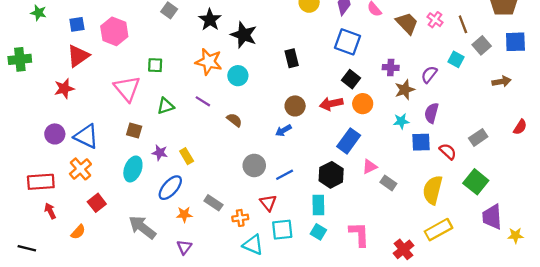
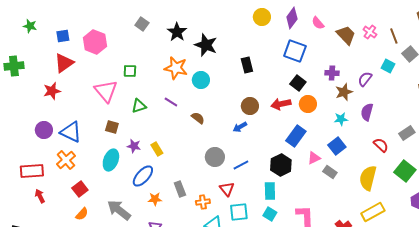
blue square: (421, 142) -> (337, 146), moved, turned -36
gray rectangle: (213, 203) -> (180, 189), turned 35
orange semicircle: (78, 232) -> (82, 214), moved

